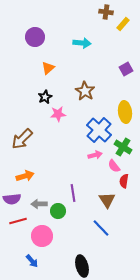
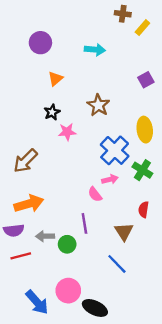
pink semicircle: (114, 166) -> (95, 194), moved
orange arrow: (25, 176) -> (29, 204), size x1.4
pink circle: (42, 236) -> (68, 291), moved
blue arrow: (32, 261) -> (37, 302), size x1.6
black ellipse: (82, 266) -> (95, 308), turned -50

